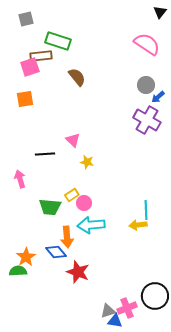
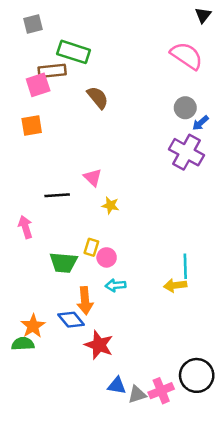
yellow rectangle: (72, 195) -> (91, 247), turned -40
cyan arrow: (91, 225) -> (115, 285), size x0.6
blue triangle: (115, 321) -> (117, 386), moved

